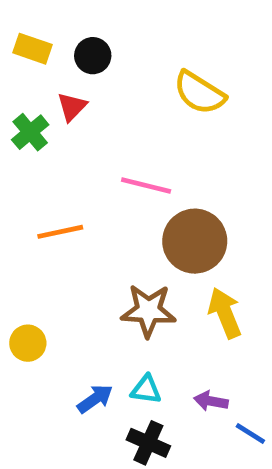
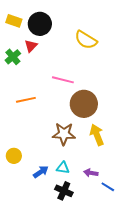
black circle: (93, 56) -> (40, 24), size x1.5
yellow circle: (28, 343) -> (14, 156), moved

